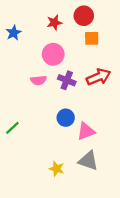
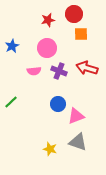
blue star: (14, 33) -> (12, 46), moved
red arrow: (99, 77) -> (87, 68), turned -140
green line: (12, 128) -> (11, 102), moved

